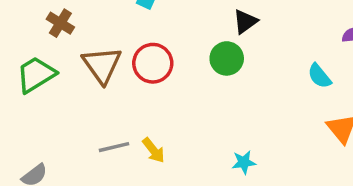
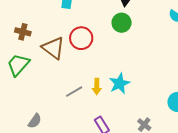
yellow arrow: (154, 150) -> (97, 87), turned 56
cyan star: (244, 162) -> (120, 83), moved, size x1.5

